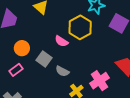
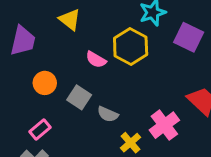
pink semicircle: (61, 41) -> (96, 60), moved
pink rectangle: (16, 70) -> (40, 130), moved

